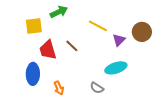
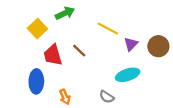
yellow square: (34, 26) -> (37, 29), turned -36
brown circle: (142, 32) -> (158, 46), moved

